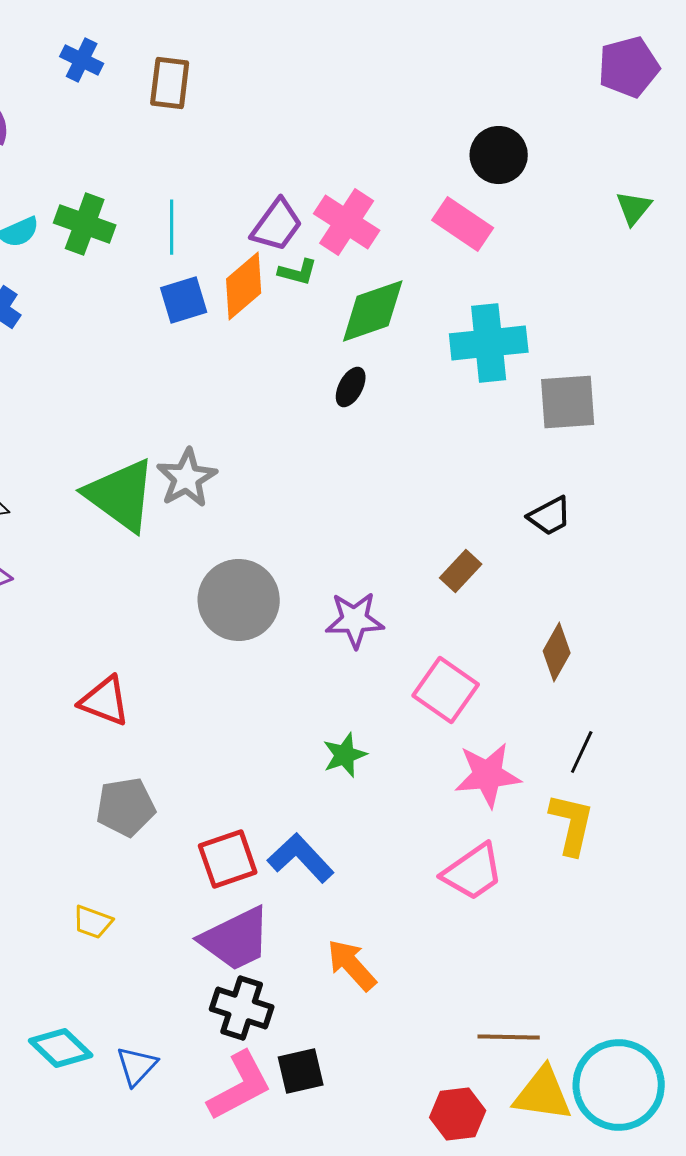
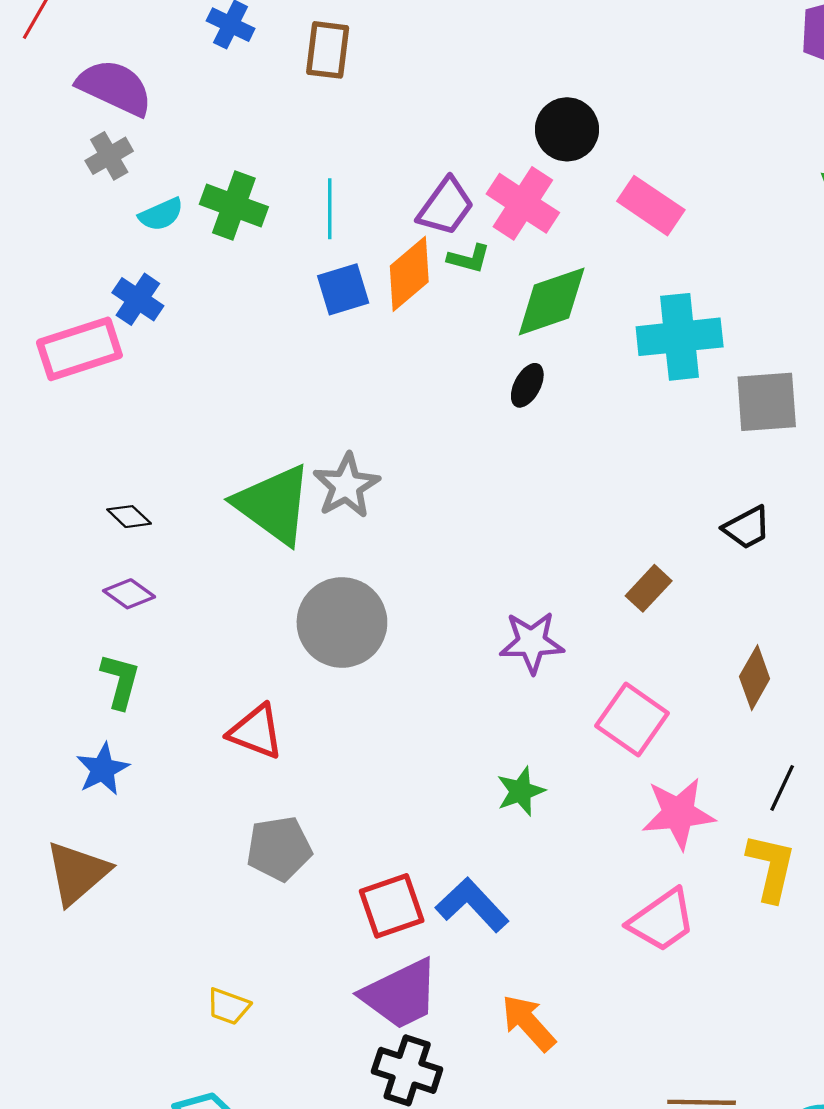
black circle: (499, 155) -> (567, 129), moved
gray circle: (239, 600) -> (342, 622), moved
yellow trapezoid: (93, 922) -> (228, 1006), moved

